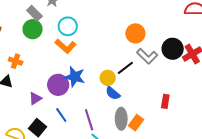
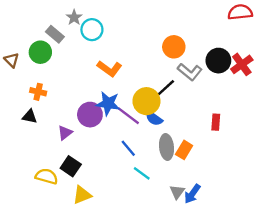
cyan circle: (68, 26) -> (92, 30), moved
green circle: (33, 29) -> (40, 52), moved
orange L-shape: (66, 46) -> (109, 69), moved
yellow circle: (108, 78) -> (146, 101), size x1.5
blue line: (61, 115) -> (128, 148), moved
purple line: (89, 120) -> (128, 116), moved, turned -30

